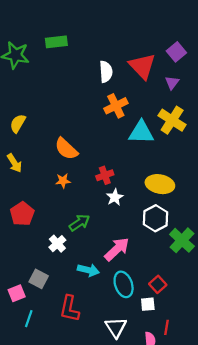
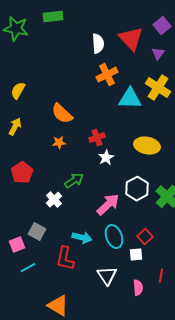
yellow arrow: (14, 163) -> (15, 127), turned -120
white hexagon: (156, 218) -> (137, 189), moved
cyan arrow: (88, 270) -> (82, 238), moved
cyan line: (29, 319) -> (28, 268), turned 42
red line: (167, 327) -> (161, 276), moved

